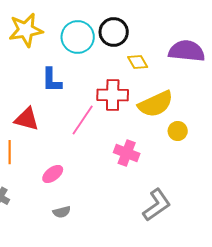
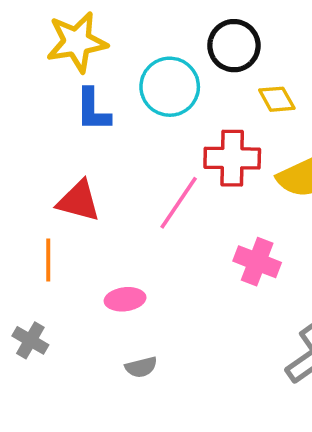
cyan circle: (78, 37) -> (170, 87), moved
blue L-shape: (52, 80) -> (93, 110), moved
pink ellipse: (53, 174) -> (125, 299), turned 30

